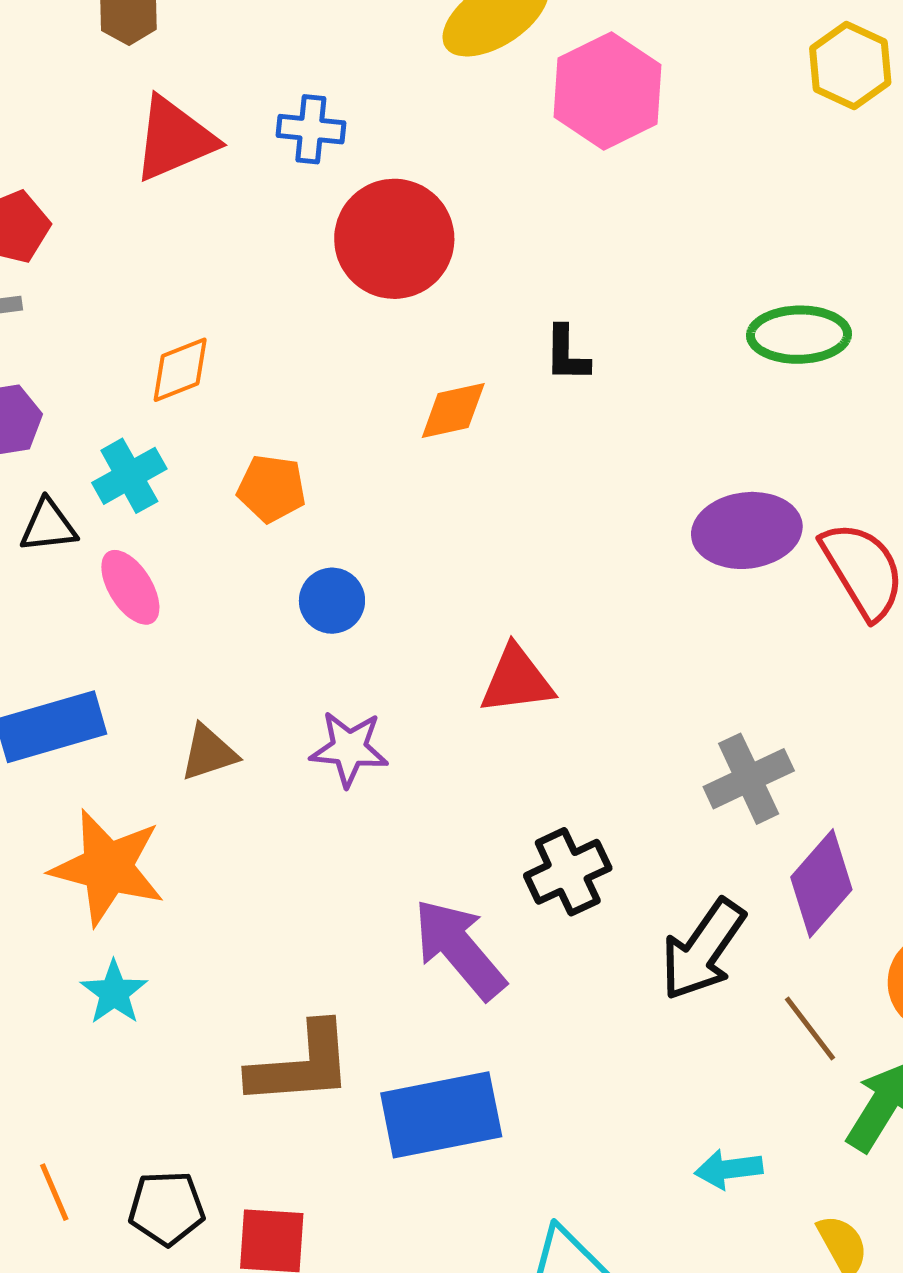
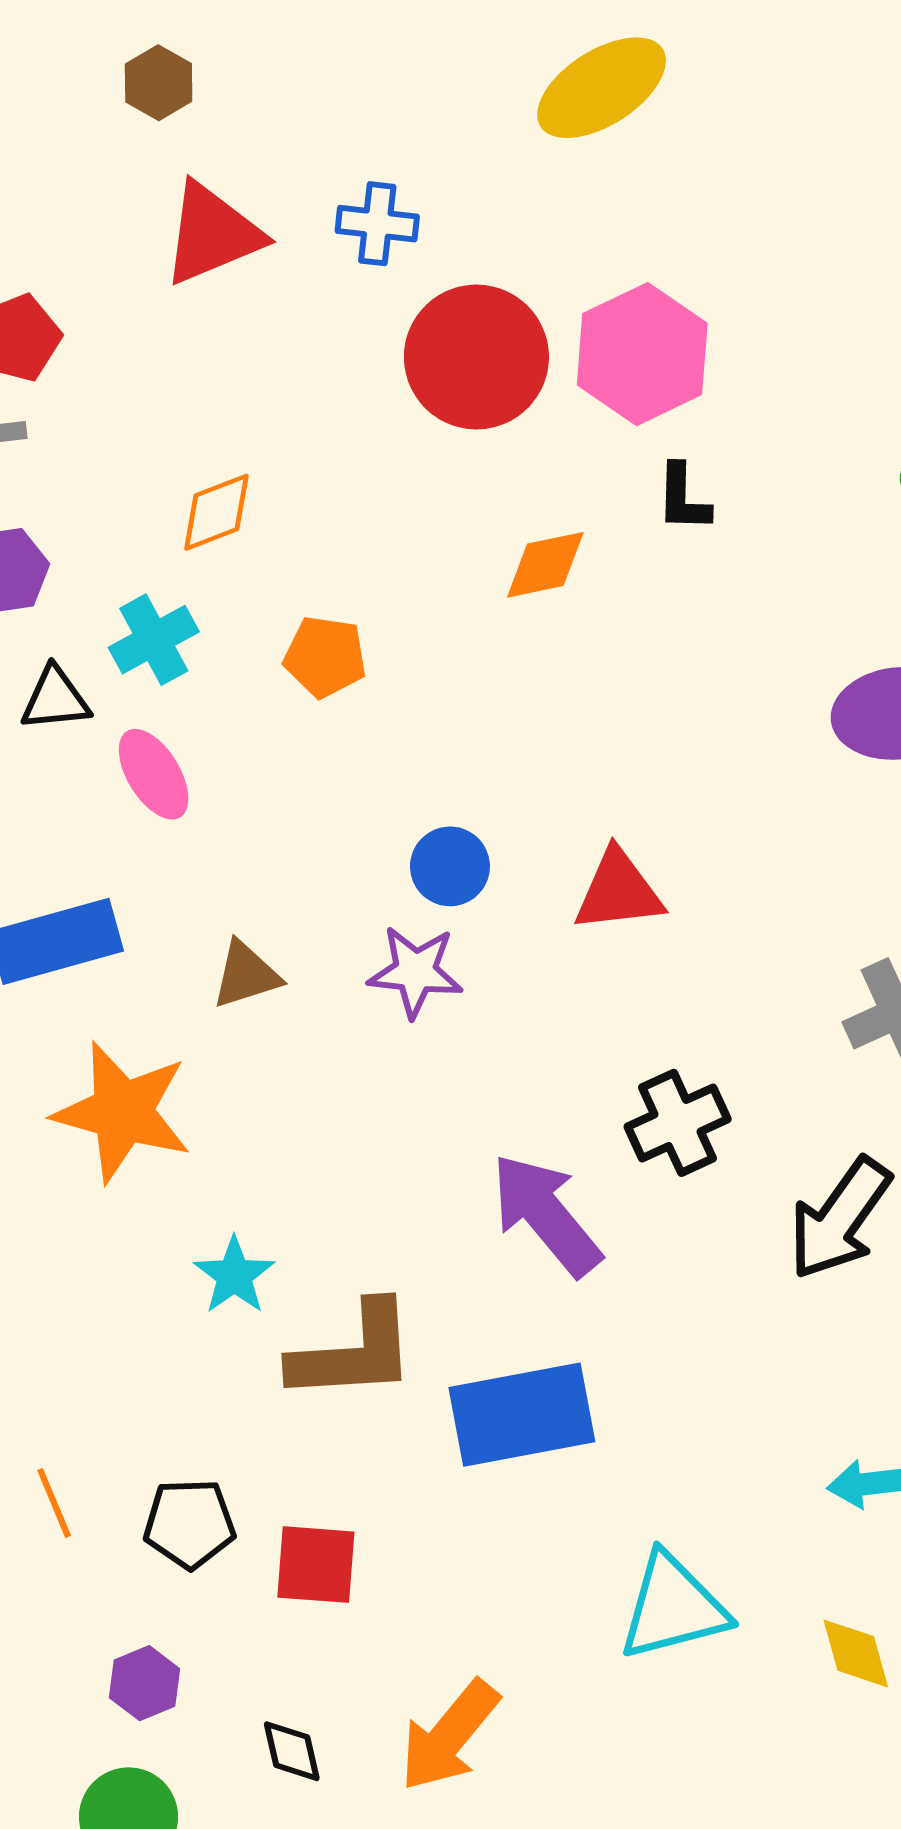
pink hexagon: (608, 91) -> (642, 354), moved
blue circle: (332, 601) -> (450, 866), moved
cyan star: (114, 992) -> (234, 1275), moved

